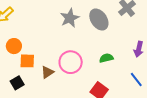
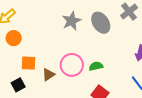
orange circle: (14, 46) -> (14, 38), moved
green semicircle: (106, 58) -> (96, 66), moved

